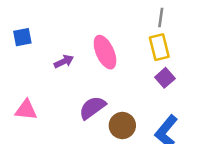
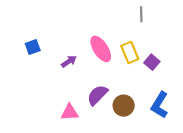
yellow rectangle: (159, 47) -> (130, 52), moved
pink triangle: (26, 110) -> (70, 112), moved

